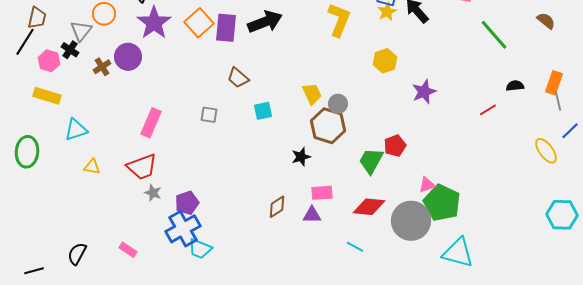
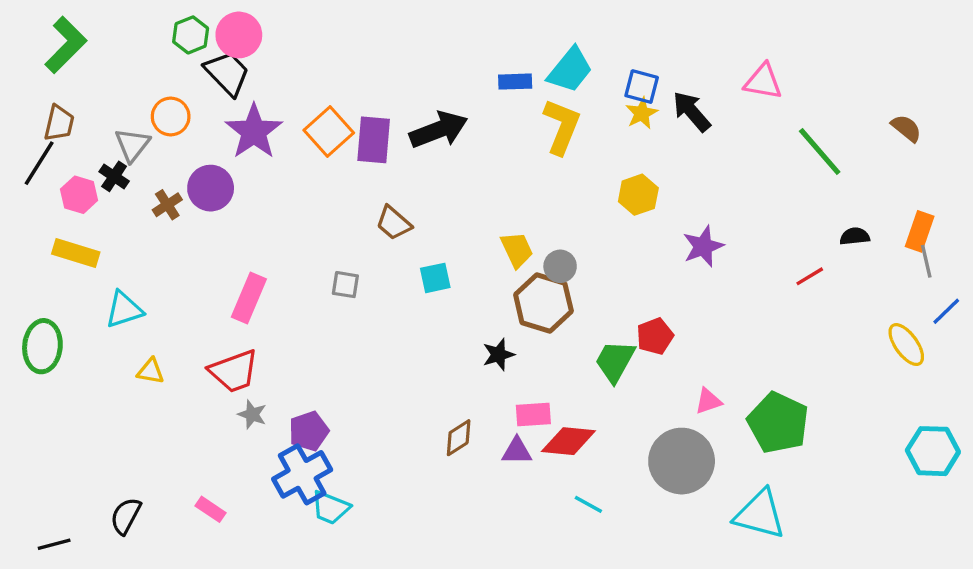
green pentagon: (442, 203) -> (778, 423), moved
red diamond: (369, 207) -> (568, 441), moved

